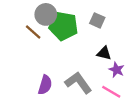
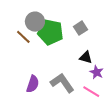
gray square: (97, 20) -> (80, 28), turned 32

